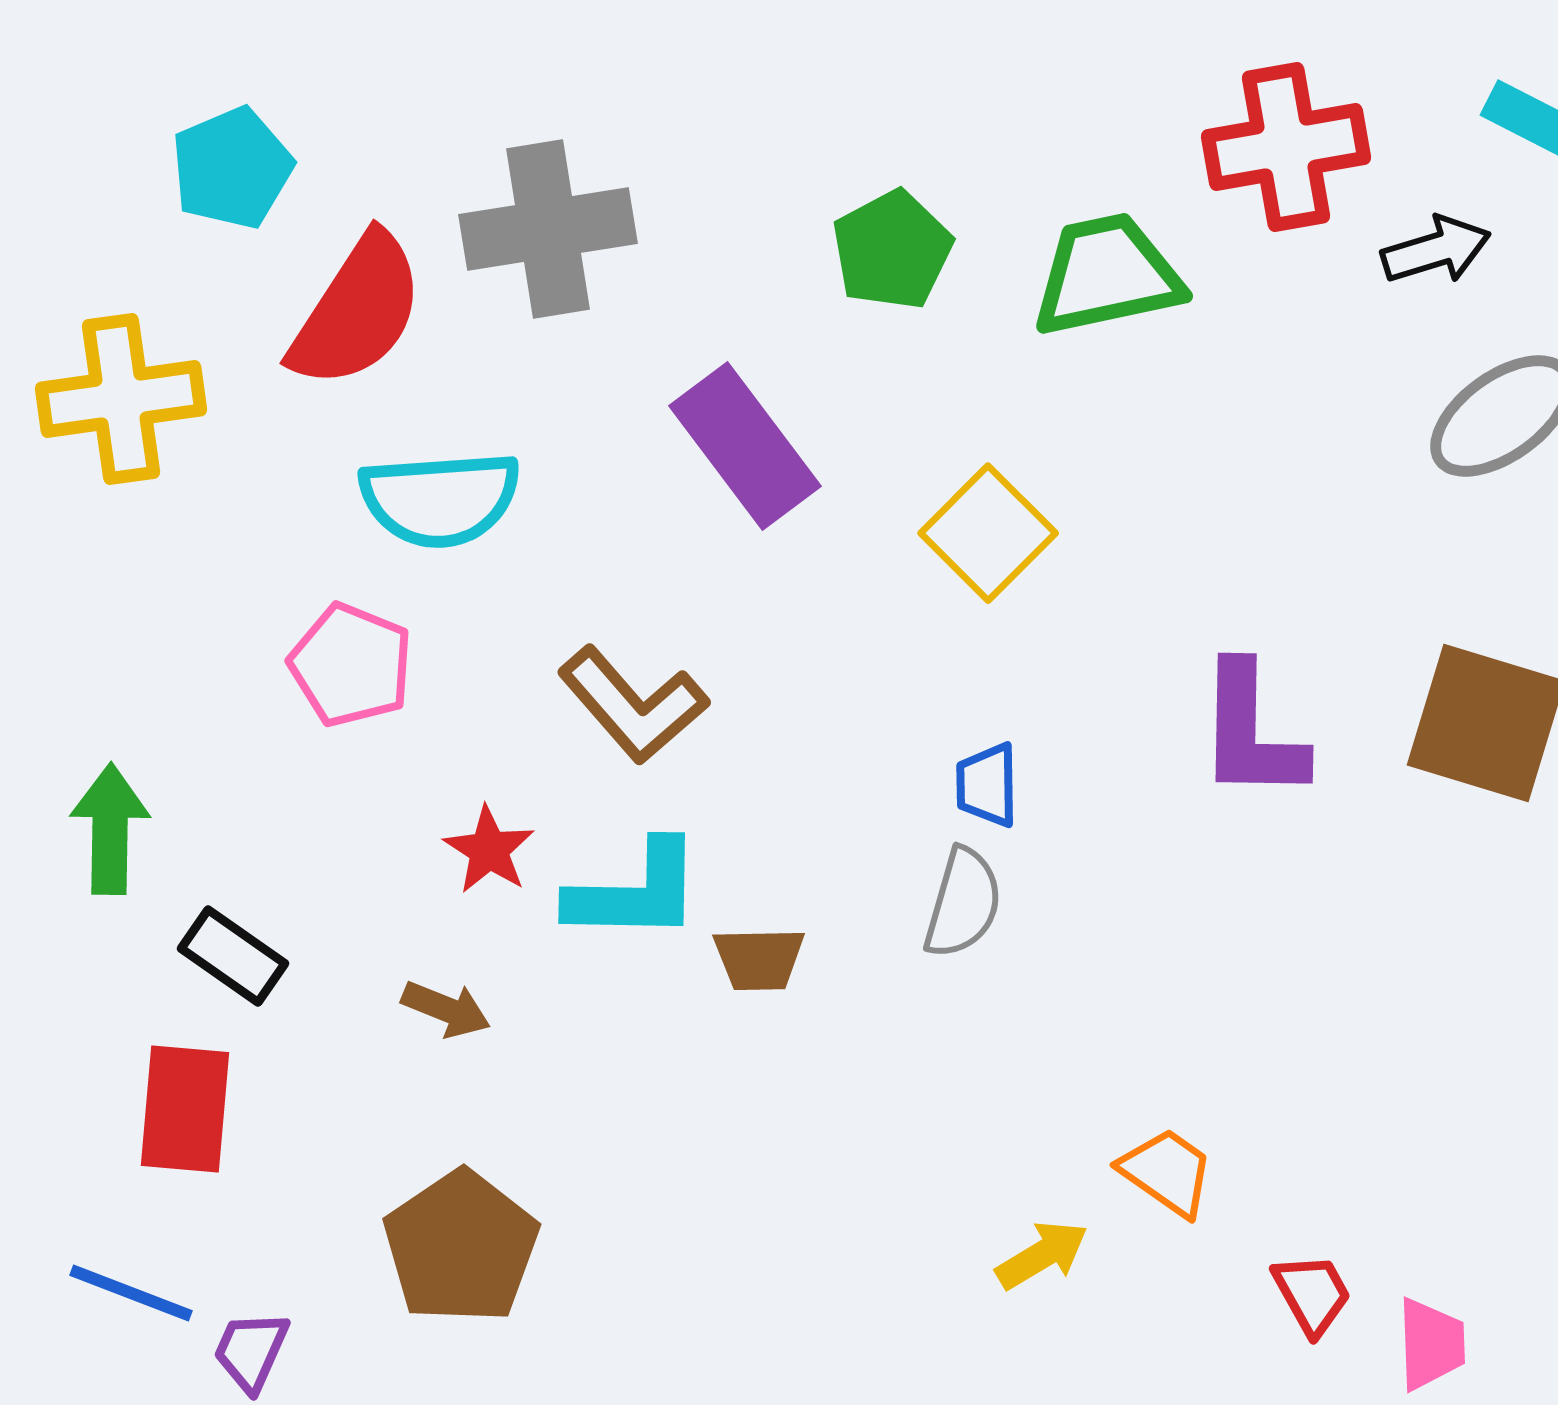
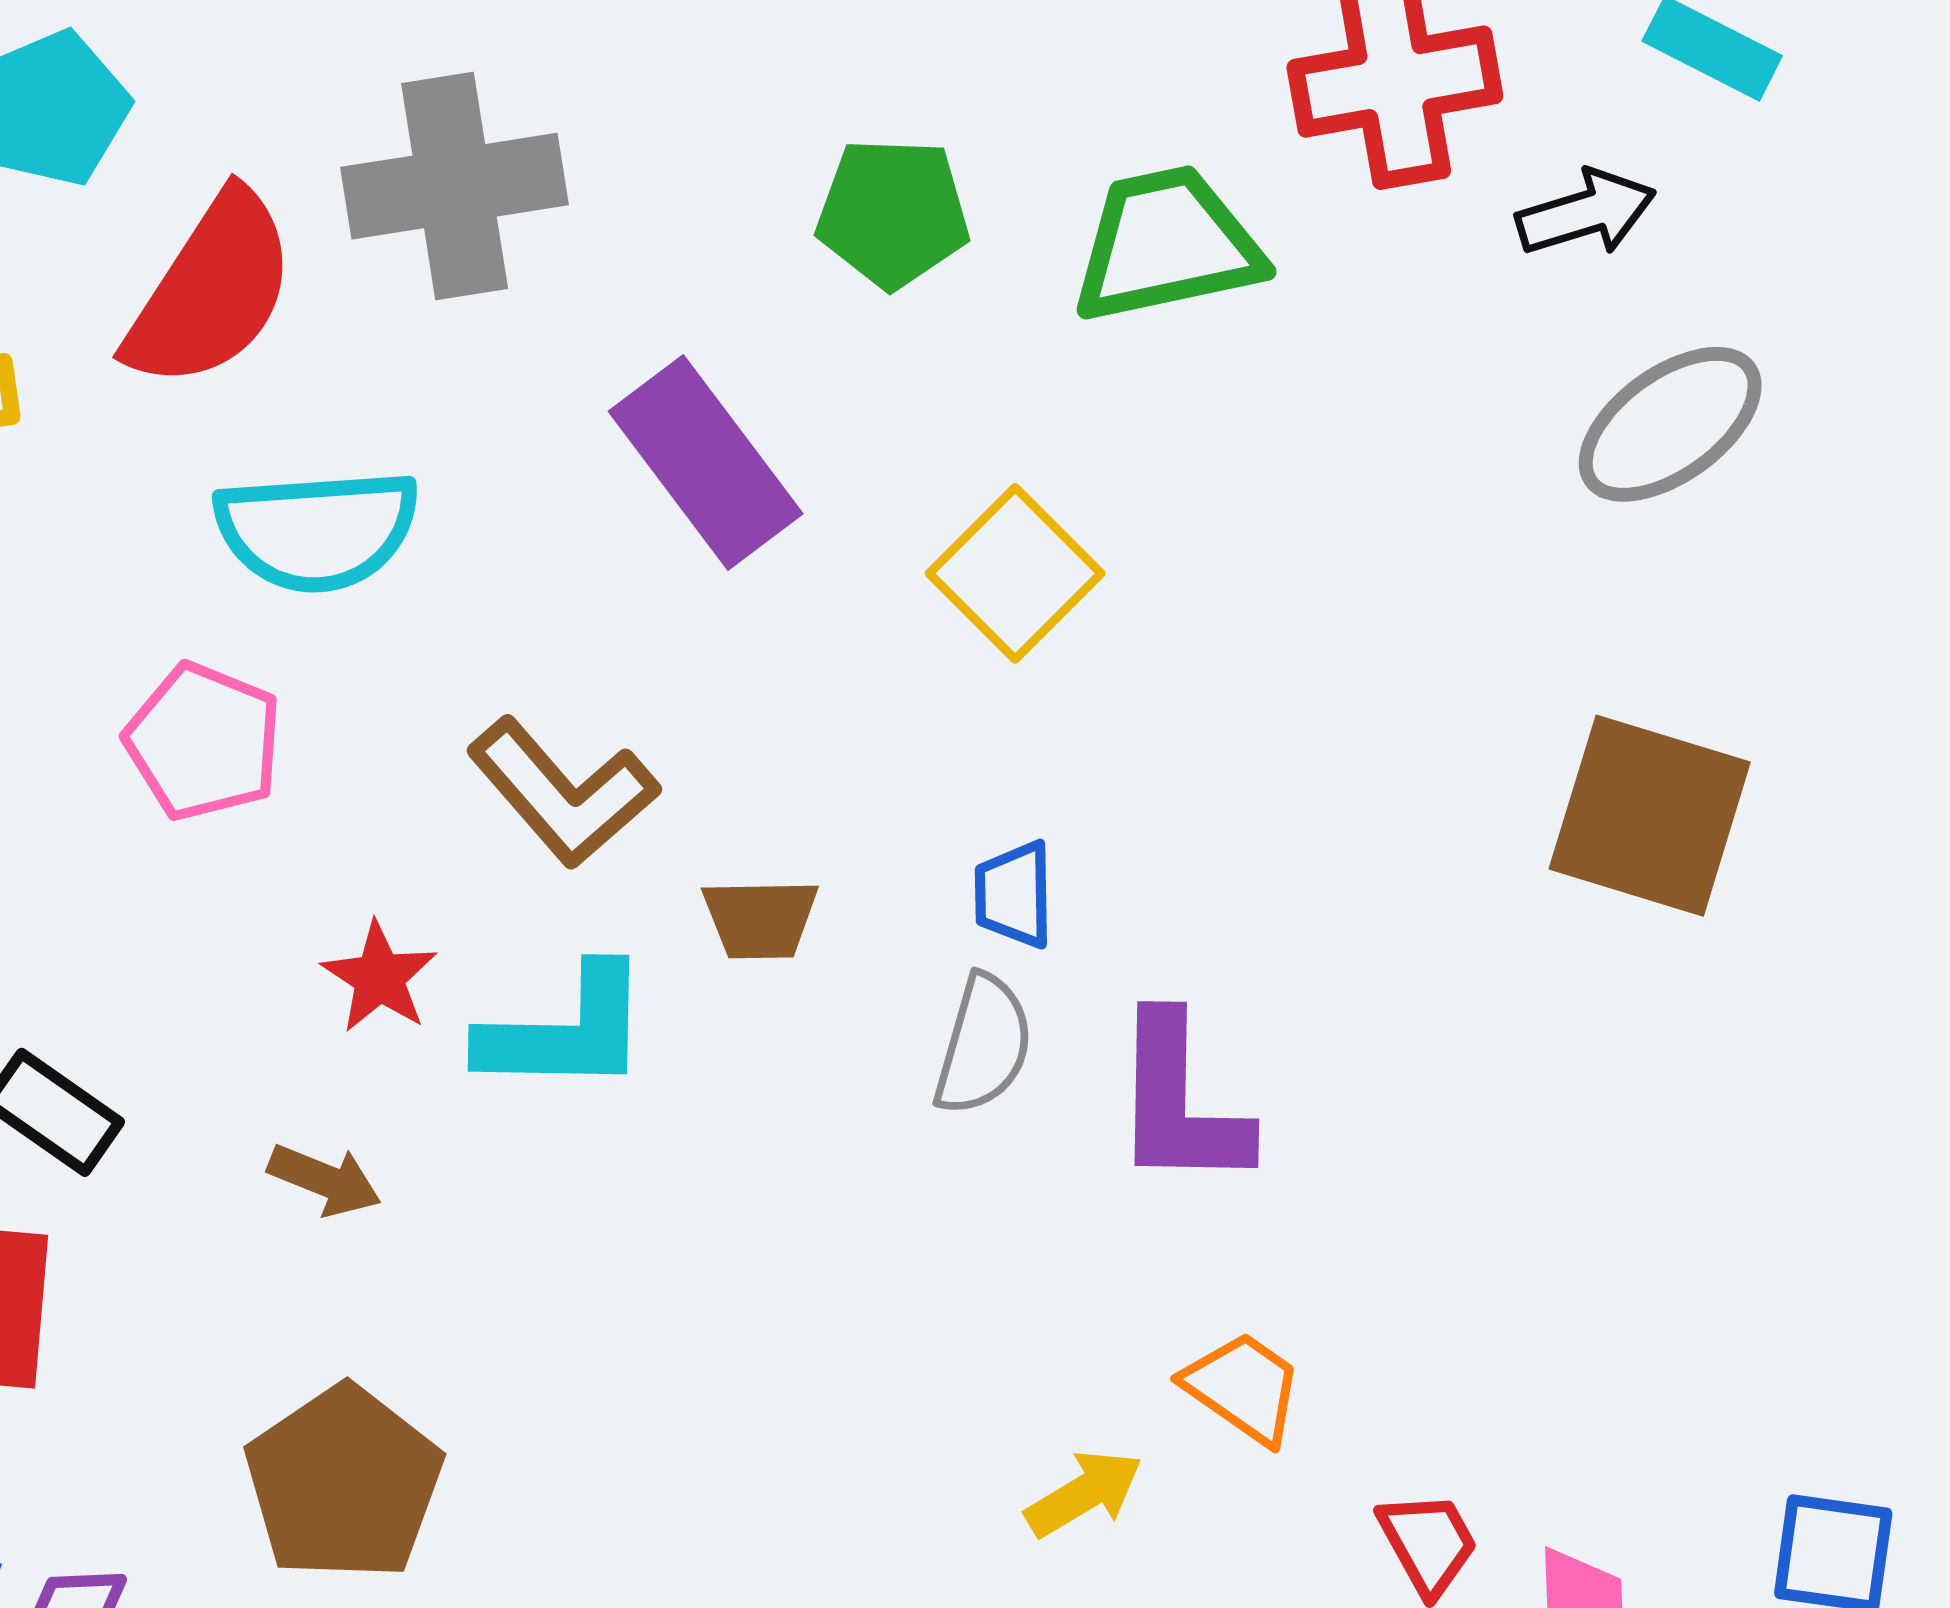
green pentagon: (892, 250) -> (893, 213), turned 30
purple L-shape: (1251, 732) -> (1180, 1102), moved
brown trapezoid: (759, 959) -> (760, 919), moved

